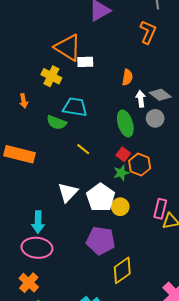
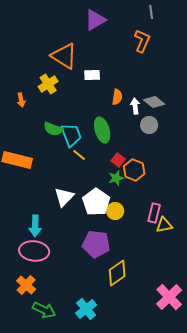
white rectangle: (85, 62) -> (92, 75), moved
yellow cross: (51, 76) -> (48, 84), turned 30
orange semicircle: (127, 77) -> (117, 97), moved
orange arrow: (24, 101) -> (21, 100), moved
cyan trapezoid: (75, 107) -> (71, 135), moved, turned 60
green ellipse: (125, 123) -> (102, 130), moved

